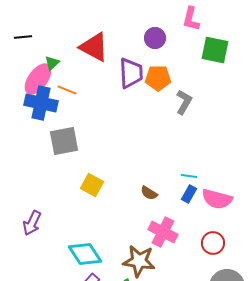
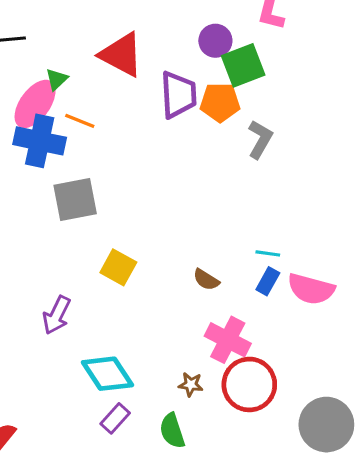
green square: (215, 50) -> (243, 65), moved, turned -32
purple arrow: (32, 223) -> (57, 315), moved
red circle: (213, 243) -> (249, 384), moved, size x1.5
brown star: (139, 261) -> (191, 384), size x0.5

